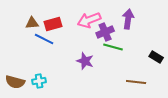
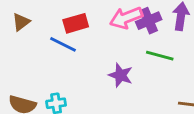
brown triangle: (32, 23) -> (21, 22), moved, turned -32
purple cross: (105, 32) -> (149, 21), moved

